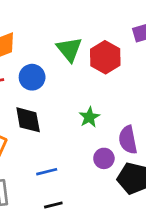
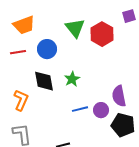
green star: (89, 117) -> (72, 79), moved
blue line: (47, 172) -> (80, 109), moved

